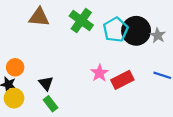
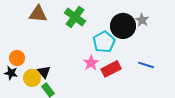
cyan pentagon: (116, 30) -> (104, 42), moved
gray star: (158, 35) -> (142, 20), moved
yellow circle: (14, 98) -> (32, 78), moved

